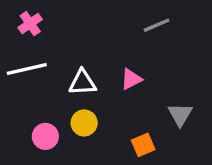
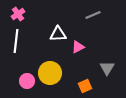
white line: (27, 69) -> (16, 41), turned -70
white triangle: (82, 82) -> (58, 34), moved
yellow circle: (84, 123) -> (50, 73), size x1.5

